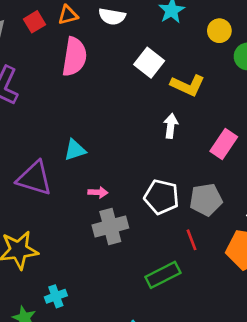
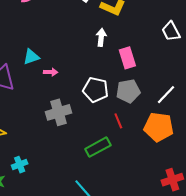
pink rectangle: (224, 144) -> (127, 58), moved, turned -50
pink arrow: (98, 192) -> (51, 72), moved

